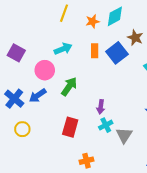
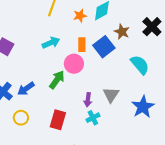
pink circle: (45, 70) -> (74, 64), moved
yellow circle: (22, 129) -> (21, 118), moved
gray triangle: (124, 135) -> (111, 95), moved

